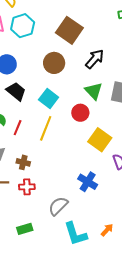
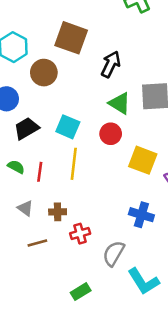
brown circle: (54, 63) -> (44, 73), moved
black trapezoid: (16, 91) -> (26, 128), turned -55
red cross: (27, 187) -> (80, 234), moved

